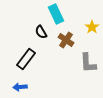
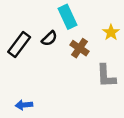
black semicircle: (41, 32) -> (49, 38), turned -104
black rectangle: (26, 59) -> (19, 45), moved

